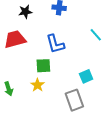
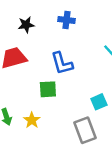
yellow star: (37, 85) -> (32, 120), moved

